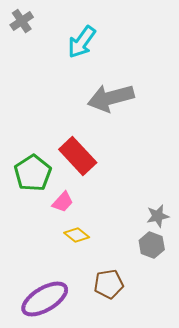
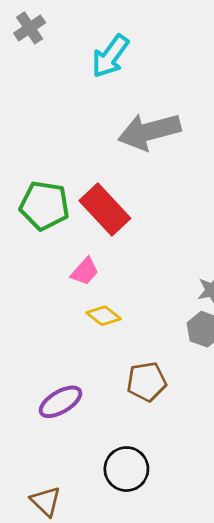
green pentagon: (33, 173) -> (44, 205), moved, turned -30
purple ellipse: (45, 299) -> (61, 402), size x0.7

